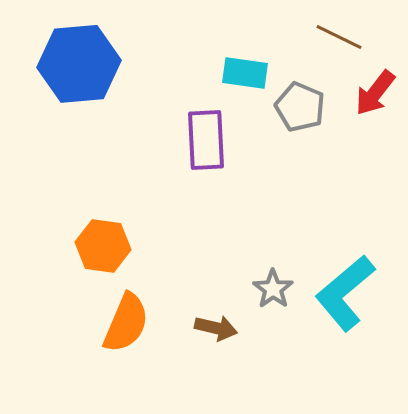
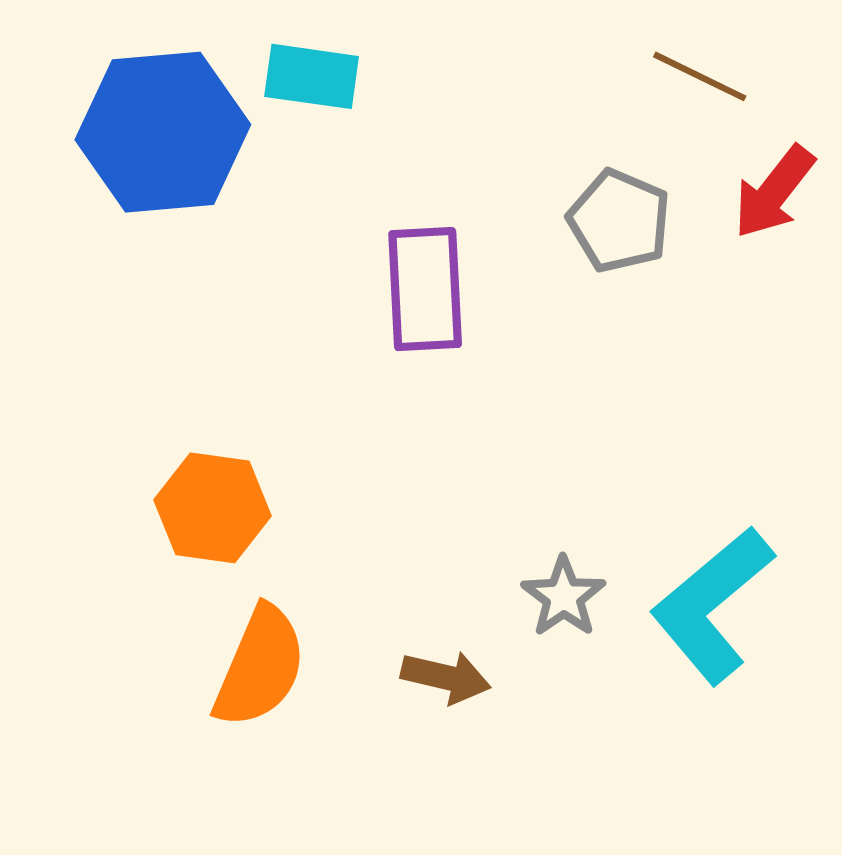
cyan rectangle: (245, 73) -> (312, 76), moved

